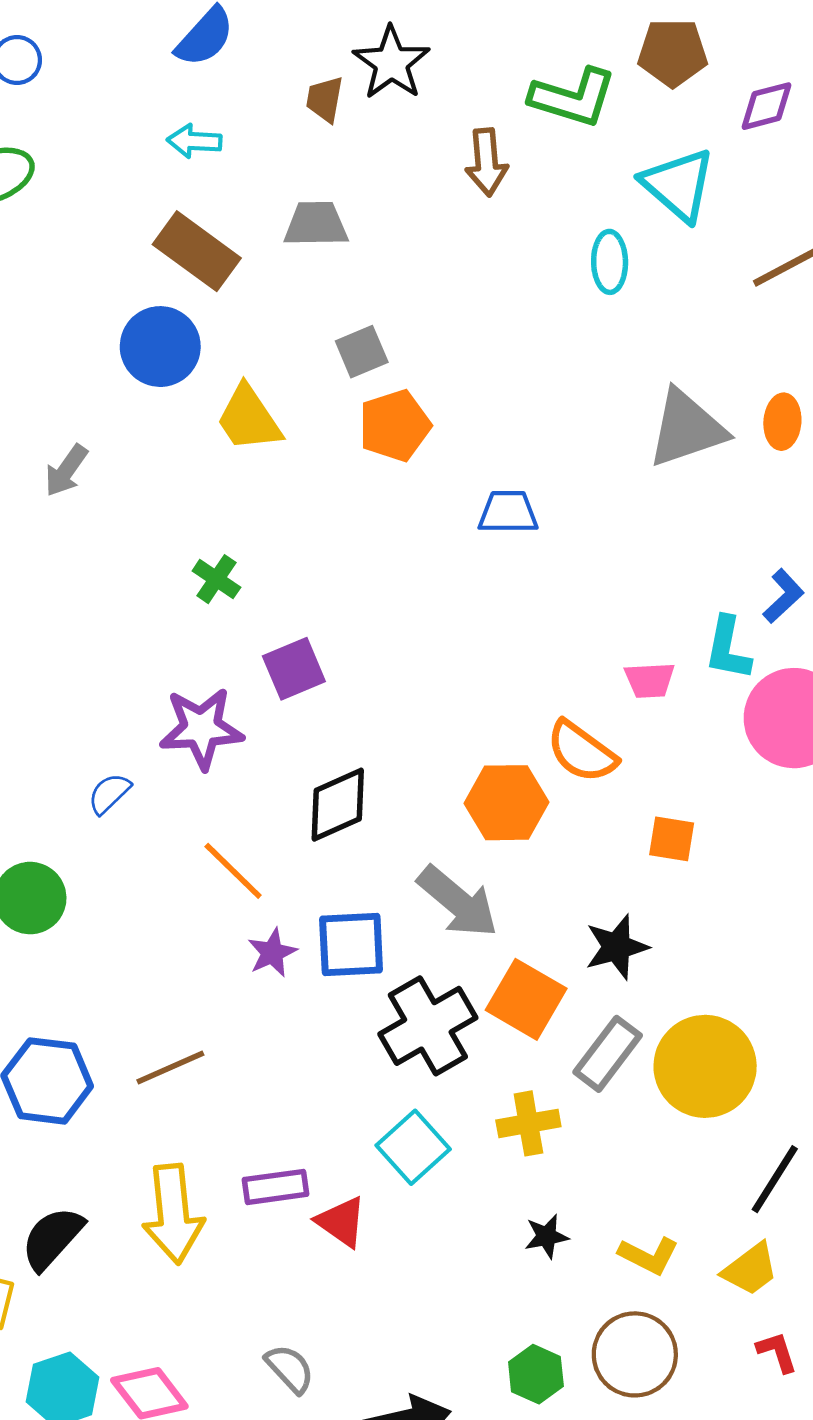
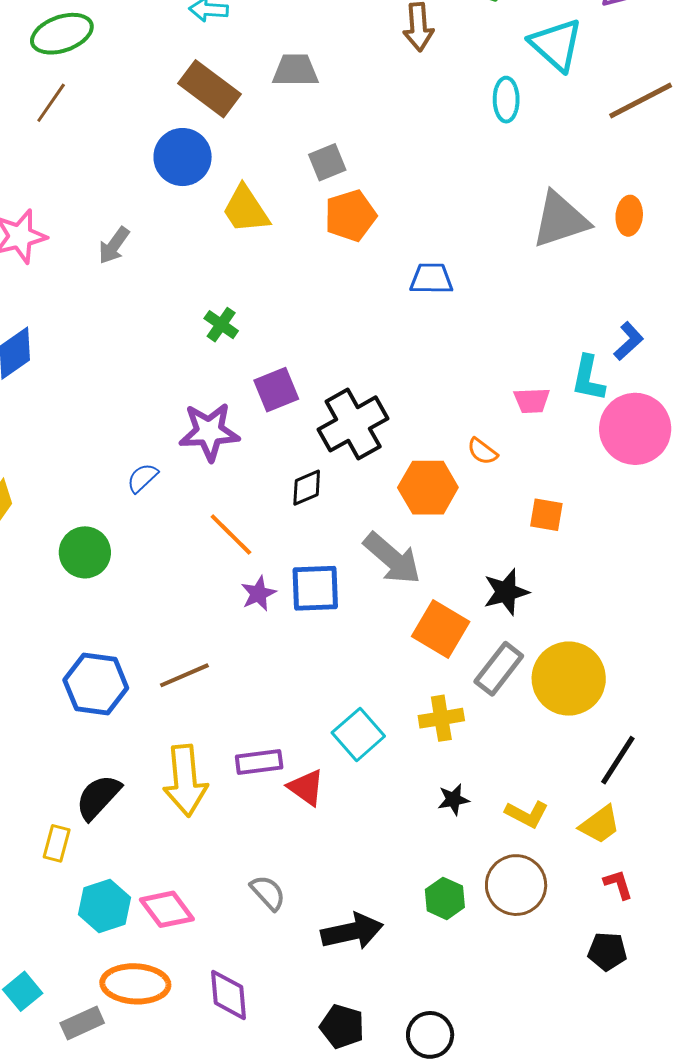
orange semicircle: (582, 752) -> (482, 451), size x0.6
black diamond: (338, 805) -> (307, 488), size x0.7
black cross: (428, 1026) -> (353, 424), moved

